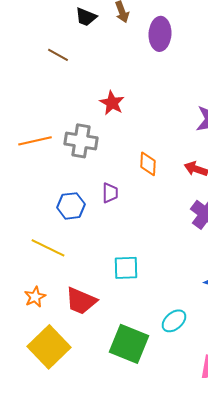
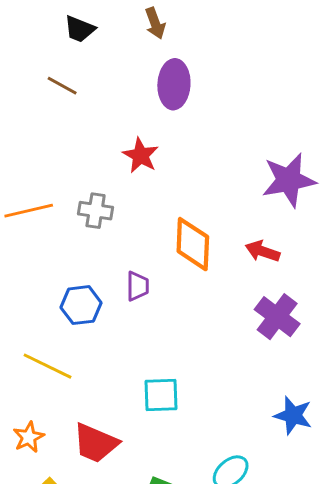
black trapezoid: (86, 17) -> (80, 29), moved
purple ellipse: (160, 34) -> (174, 84), moved
gray cross: (81, 141) -> (96, 211), size x0.7
orange diamond: (148, 164) -> (193, 244), size x1.5

